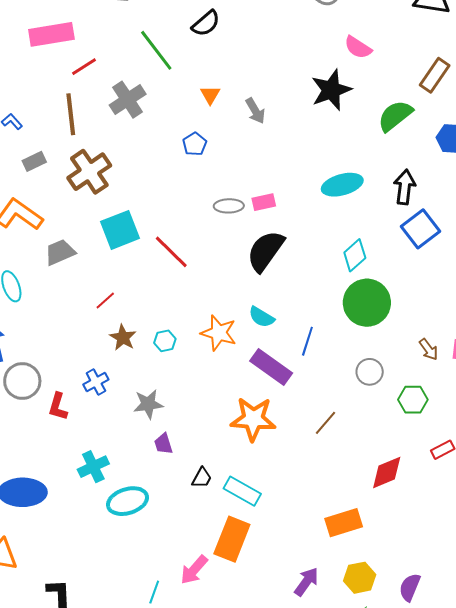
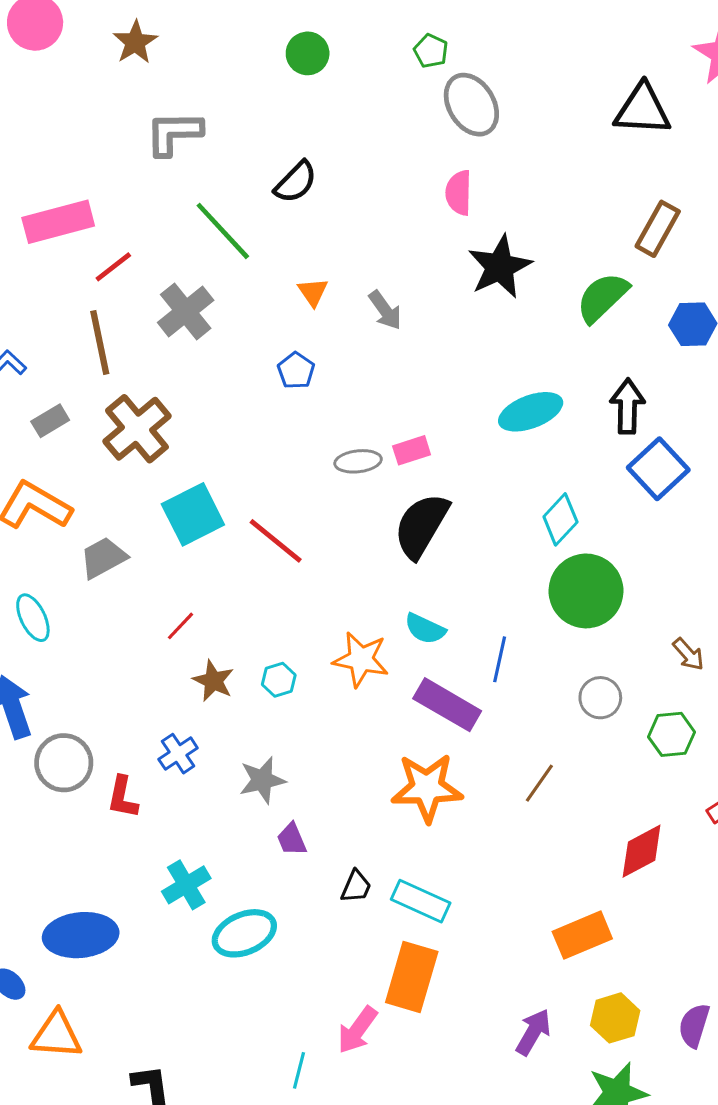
pink semicircle: (358, 47) -> (459, 193), moved, turned 64

